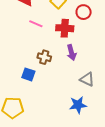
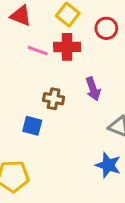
red cross: (65, 28) -> (67, 47), moved
blue star: (78, 105) -> (108, 165), turned 30

